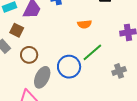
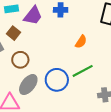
orange semicircle: (84, 24) -> (81, 42), turned -64

